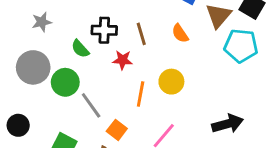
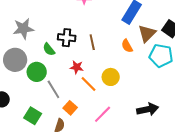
gray star: (42, 22) -> (23, 29), size x1.5
orange semicircle: (180, 33) -> (127, 46), moved
red star: (123, 60) -> (77, 67), moved
orange line: (141, 94) -> (88, 84), turned -60

